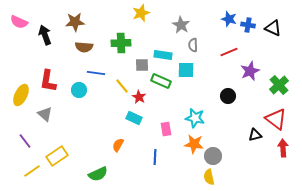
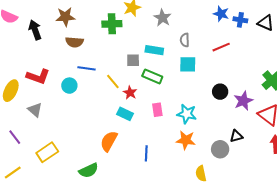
gray star: (181, 25) -> (162, 18), moved
green cross: (121, 43) -> (112, 24), moved
cyan square: (186, 70) -> (188, 64), moved
purple star: (250, 71) -> (243, 101), moved
red L-shape: (48, 81) -> (38, 76), turned -80
pink rectangle: (166, 129) -> (157, 110), moved
black triangle: (255, 135) -> (236, 136), moved
orange semicircle: (118, 145) -> (109, 141), size x1.5
gray circle: (213, 156) -> (220, 149), moved
yellow line: (32, 171) -> (13, 173), moved

